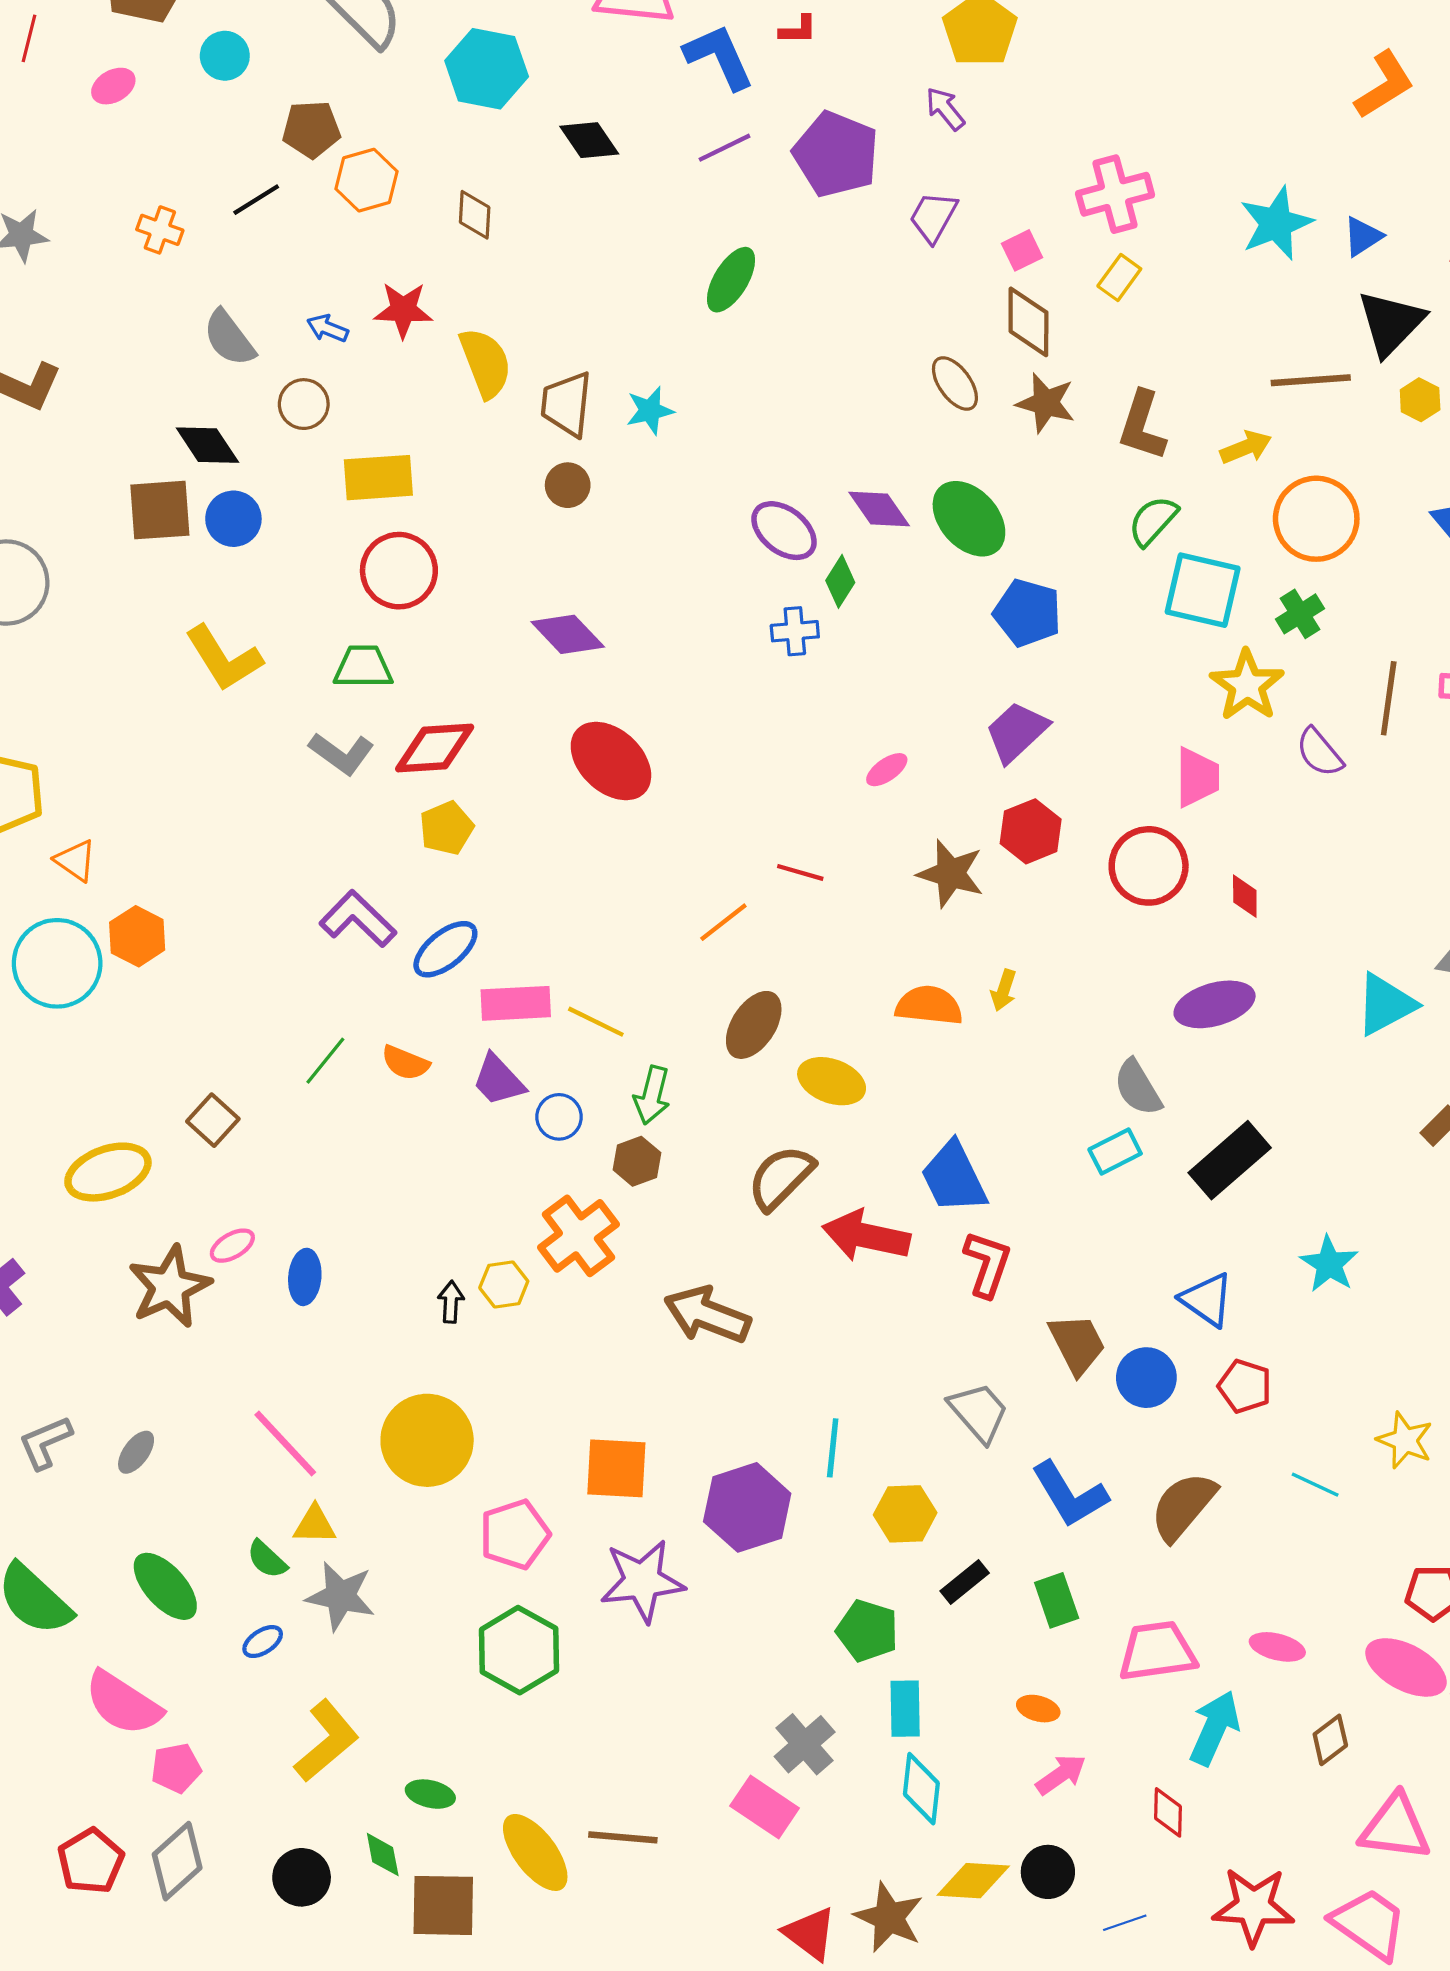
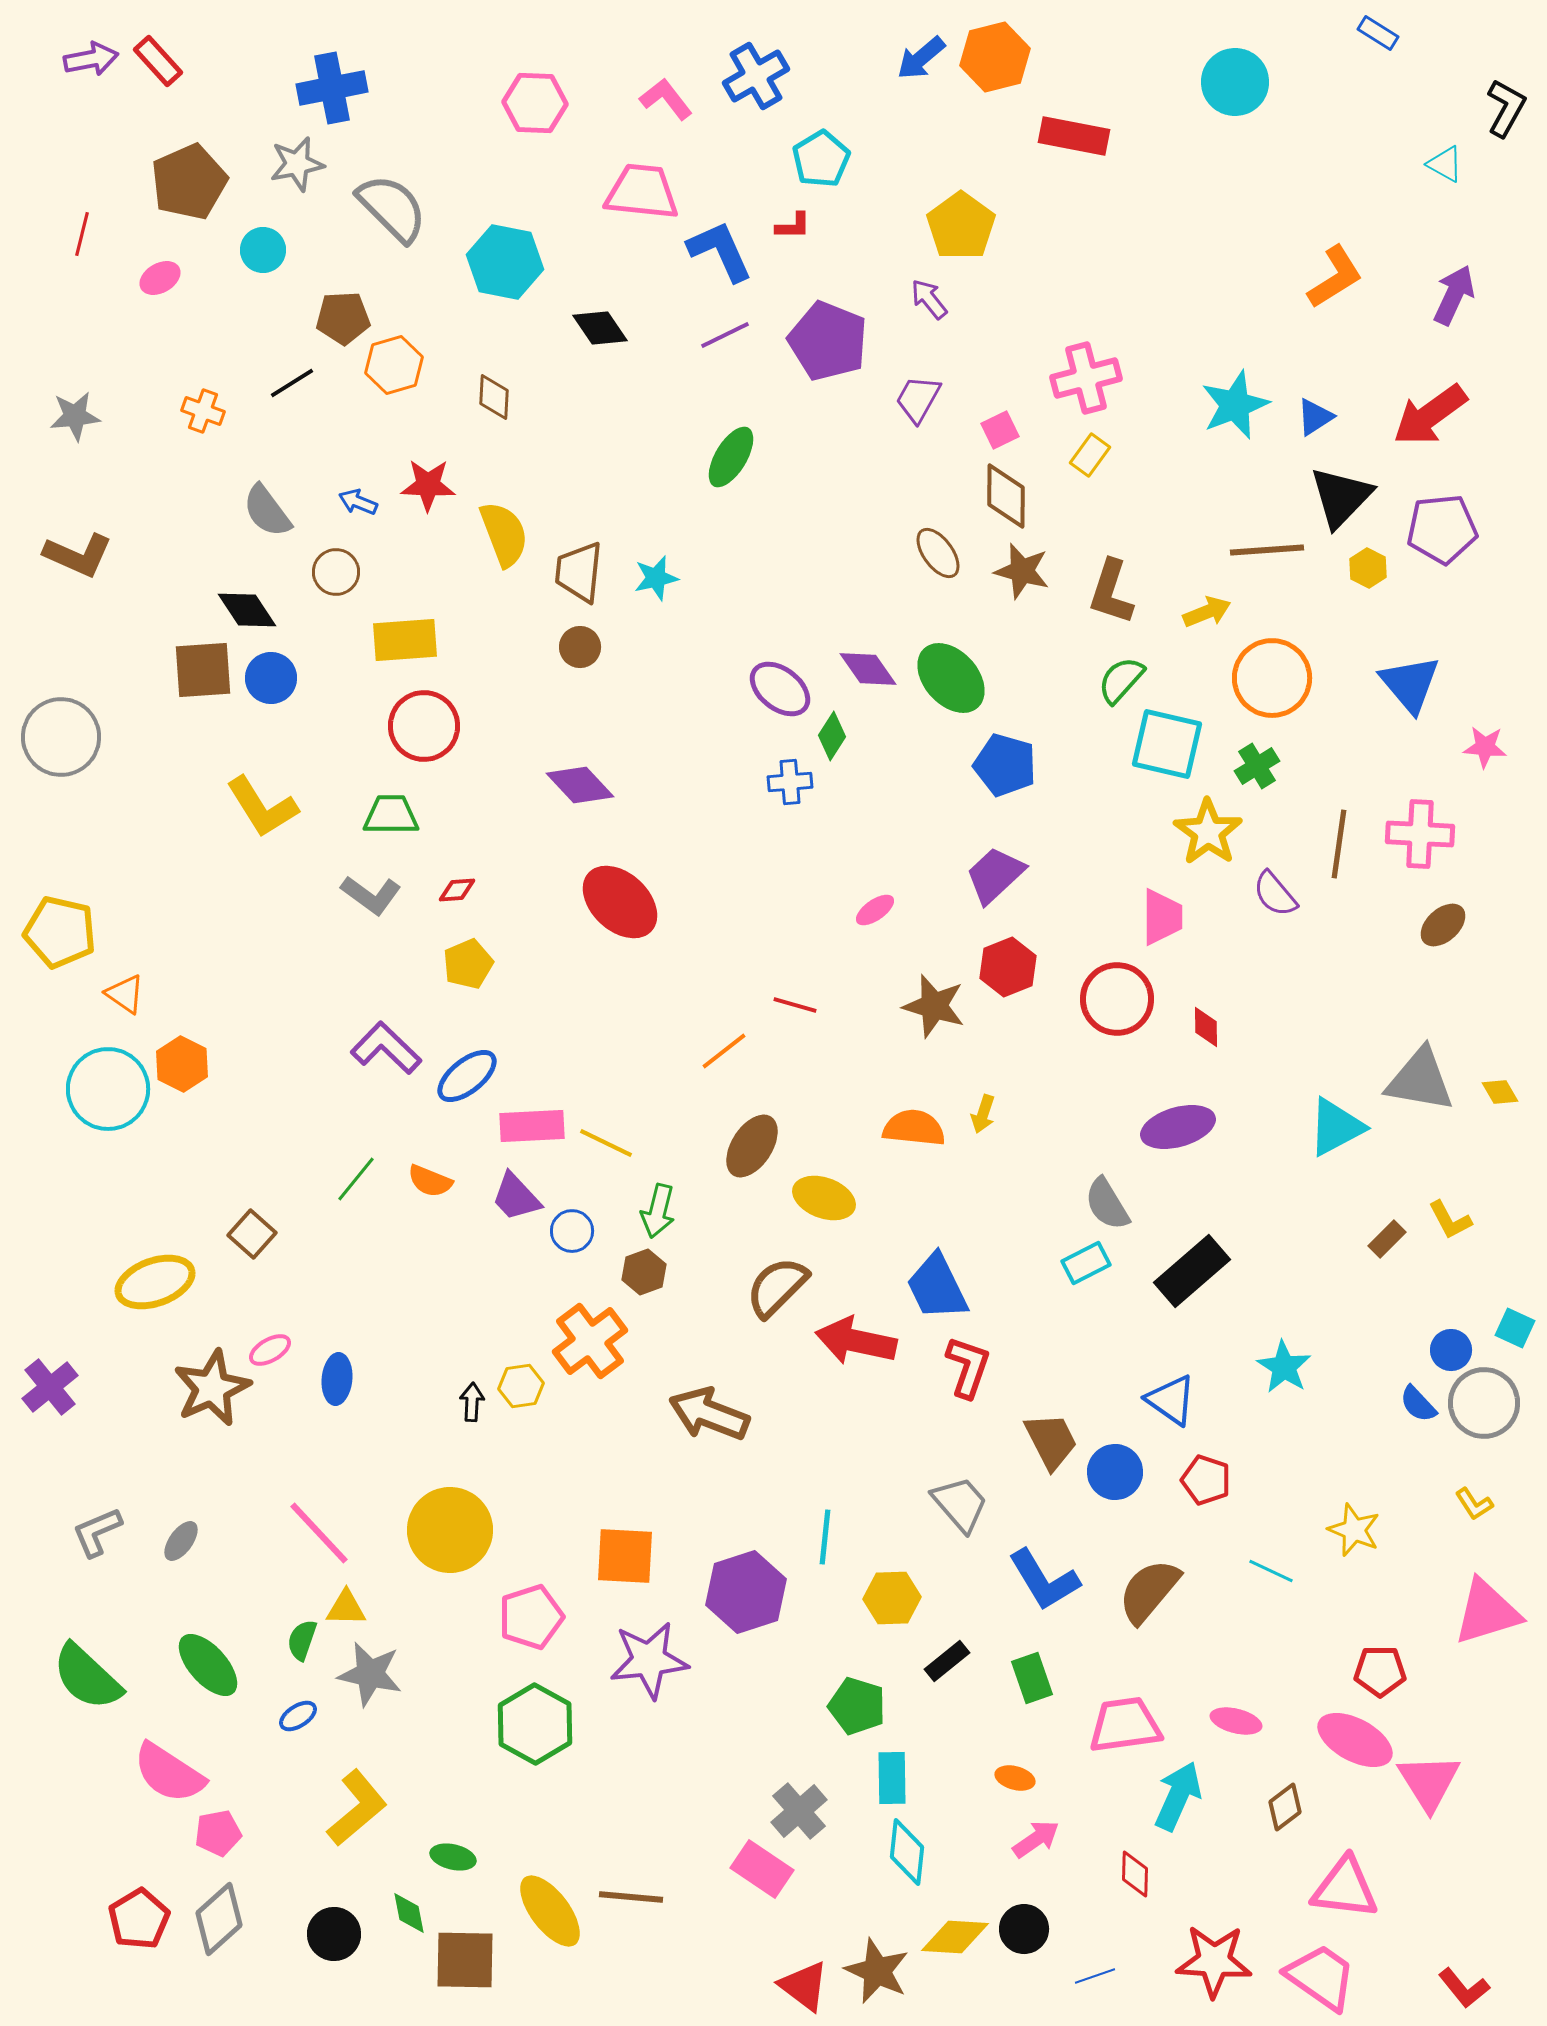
red diamond: (435, 748) -> (457, 890), size x0.5
green semicircle: (267, 1559) -> (302, 1640), turned 66

